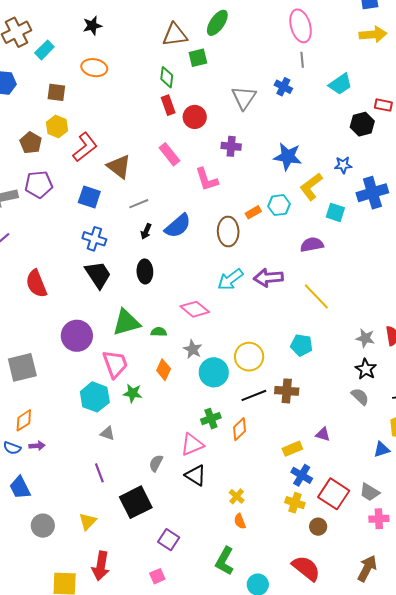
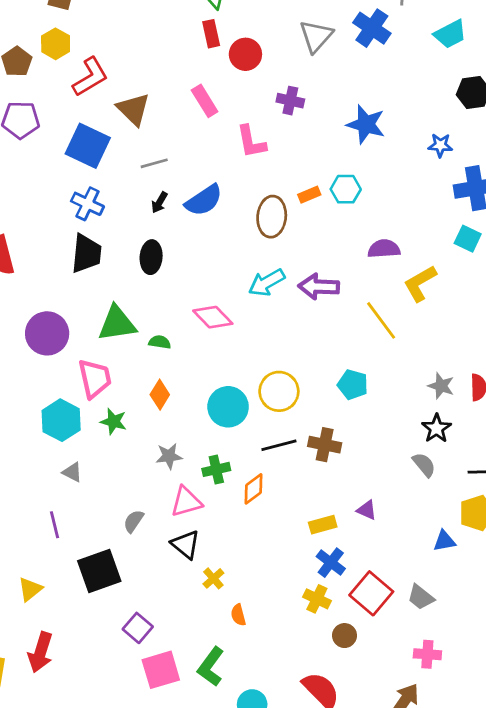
blue cross: (283, 87) -> (372, 28), size x1.5
yellow L-shape: (311, 187) -> (420, 283), moved
blue square: (89, 197) -> (88, 146), size x1.4
cyan square: (335, 212) -> (468, 239), moved
black trapezoid: (98, 275) -> (86, 254), turned 32
gray star: (193, 349) -> (169, 456), moved, turned 30
yellow cross: (237, 496) -> (213, 578), moved
pink cross: (379, 519) -> (427, 654), moved
pink square: (157, 576) -> (161, 670), moved, size x1.8

